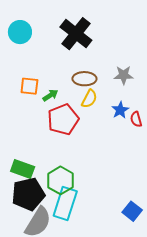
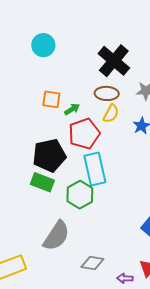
black cross: (76, 34) -> (114, 61), moved
black pentagon: (28, 194) -> (49, 155), moved
cyan rectangle: (65, 204) -> (95, 169), moved, turned -32

